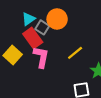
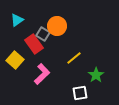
cyan triangle: (28, 19) -> (17, 20), moved
pink L-shape: (41, 57) -> (42, 74), moved, turned 35

